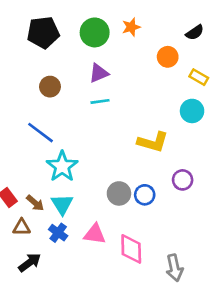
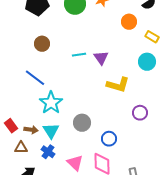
purple triangle: (99, 73) -> (101, 58), moved, turned -42
gray circle: (119, 193) -> (82, 123), moved
blue circle: (145, 195) -> (109, 139), moved
brown arrow: (35, 203) -> (31, 130), turned -32
pink triangle: (95, 234) -> (75, 163), moved, turned 36

